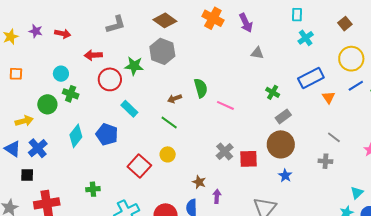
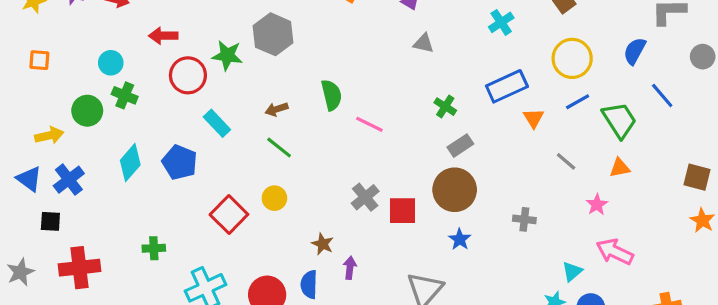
brown arrow: (175, 99) -> (277, 109), moved
gray line: (334, 137) -> (566, 161), moved

